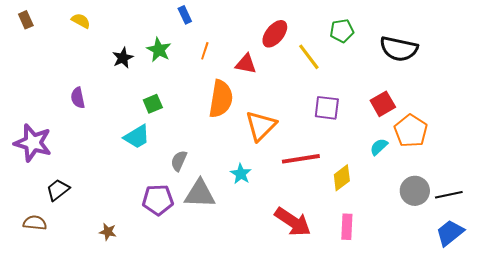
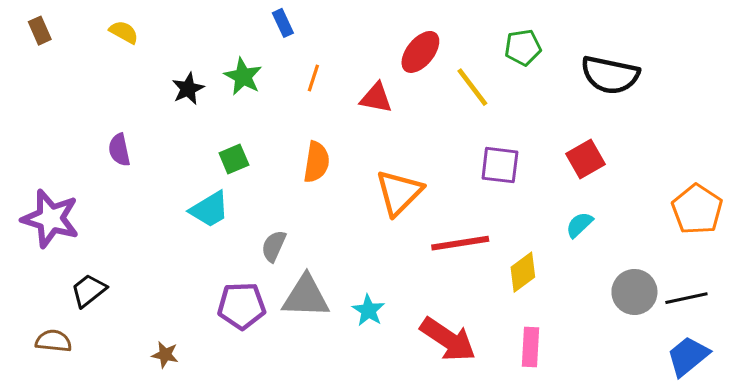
orange semicircle: (221, 99) -> (316, 162), moved, size x0.7
orange pentagon: (411, 131) -> (697, 209), moved
cyan star: (241, 174) -> (368, 310), moved

